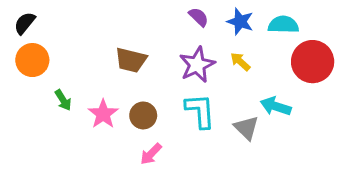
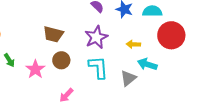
yellow arrow: (240, 62) -> (133, 44), moved, turned -40
brown circle: (143, 115) -> (61, 60), moved
gray triangle: (246, 128) -> (128, 78), turned 36

